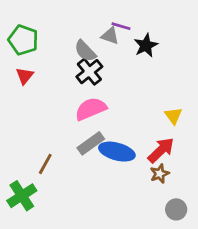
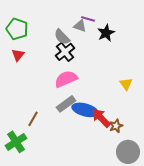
red arrow: (161, 150) -> (101, 118), moved, turned -90
gray circle: (176, 209) -> (128, 152), size x1.5

